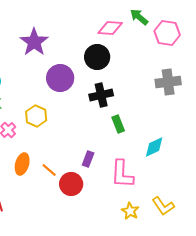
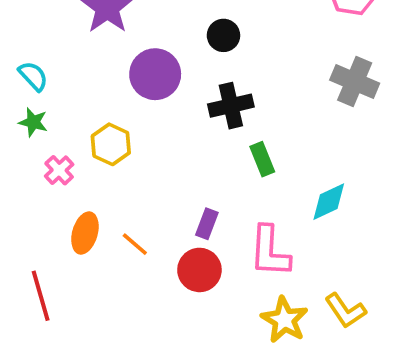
black circle: (97, 57) -> (223, 35), size x0.7
gray cross: (168, 82) -> (355, 82), turned 30
red circle: (71, 184) -> (199, 270), moved
yellow star: (130, 211) -> (284, 320), size x1.4

